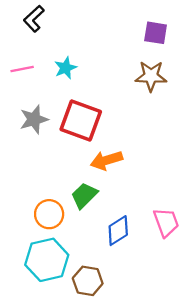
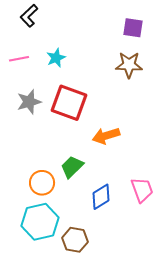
orange arrow: (106, 160) -> (106, 136), moved

